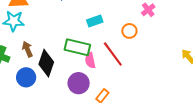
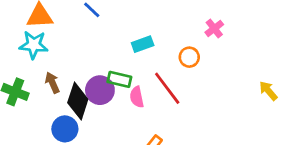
green rectangle: (77, 47) -> (119, 79), size x0.7
blue circle: (26, 77) -> (65, 129), moved
purple circle: (79, 83) -> (100, 90), moved

